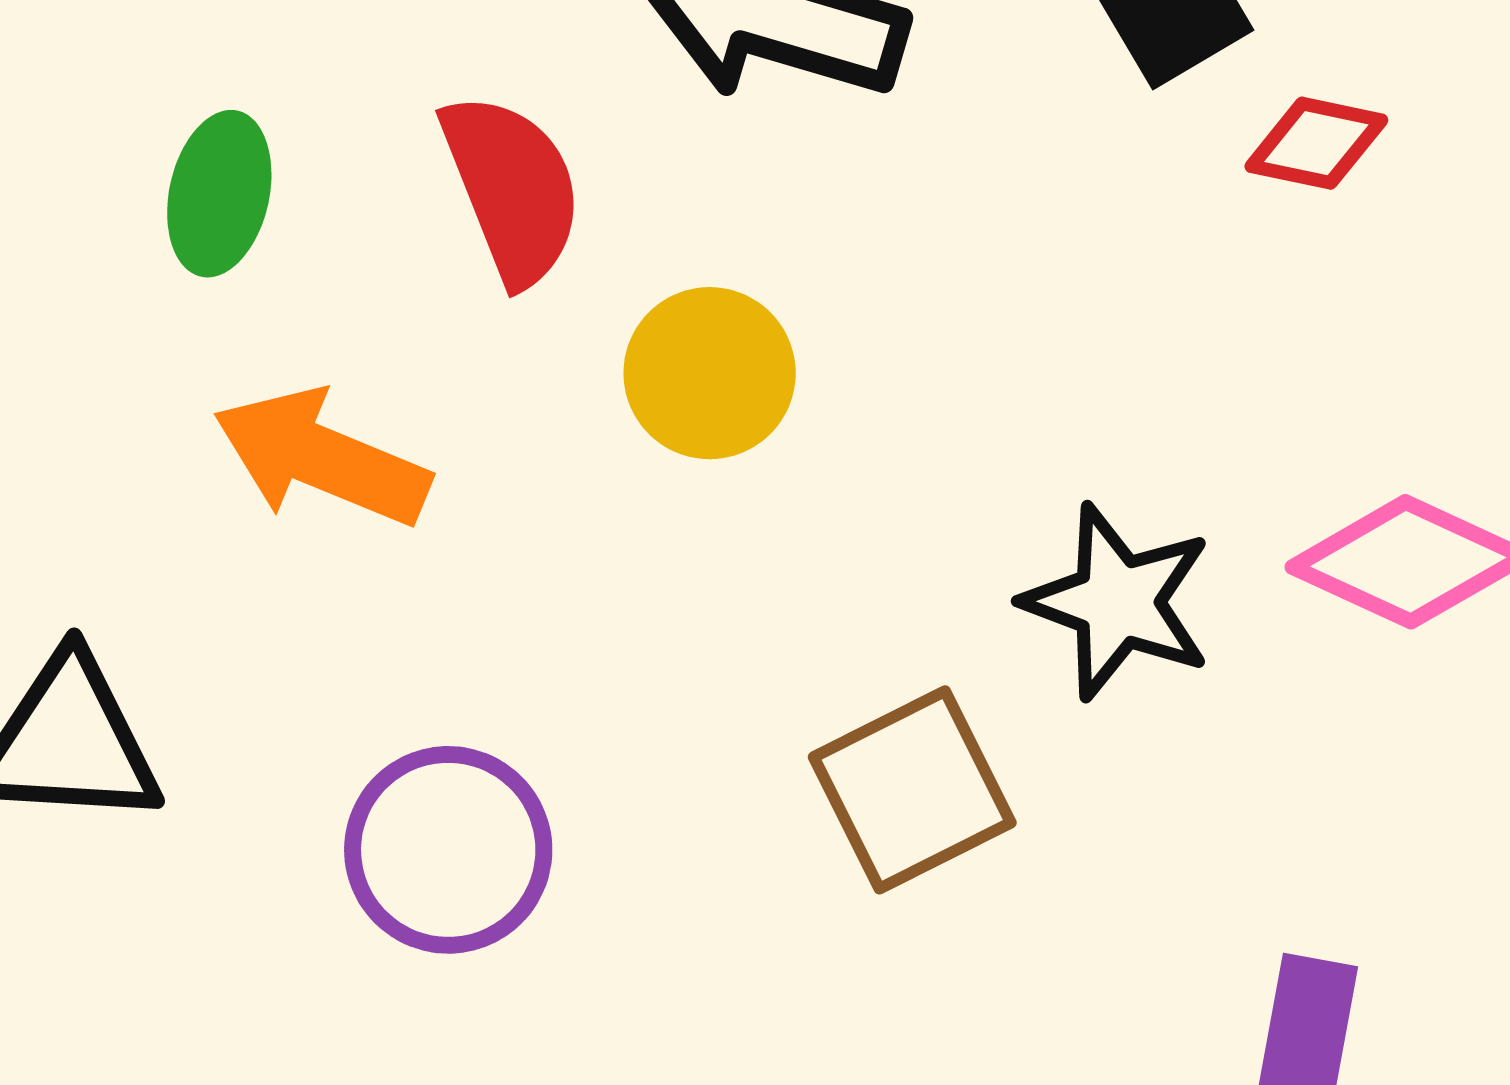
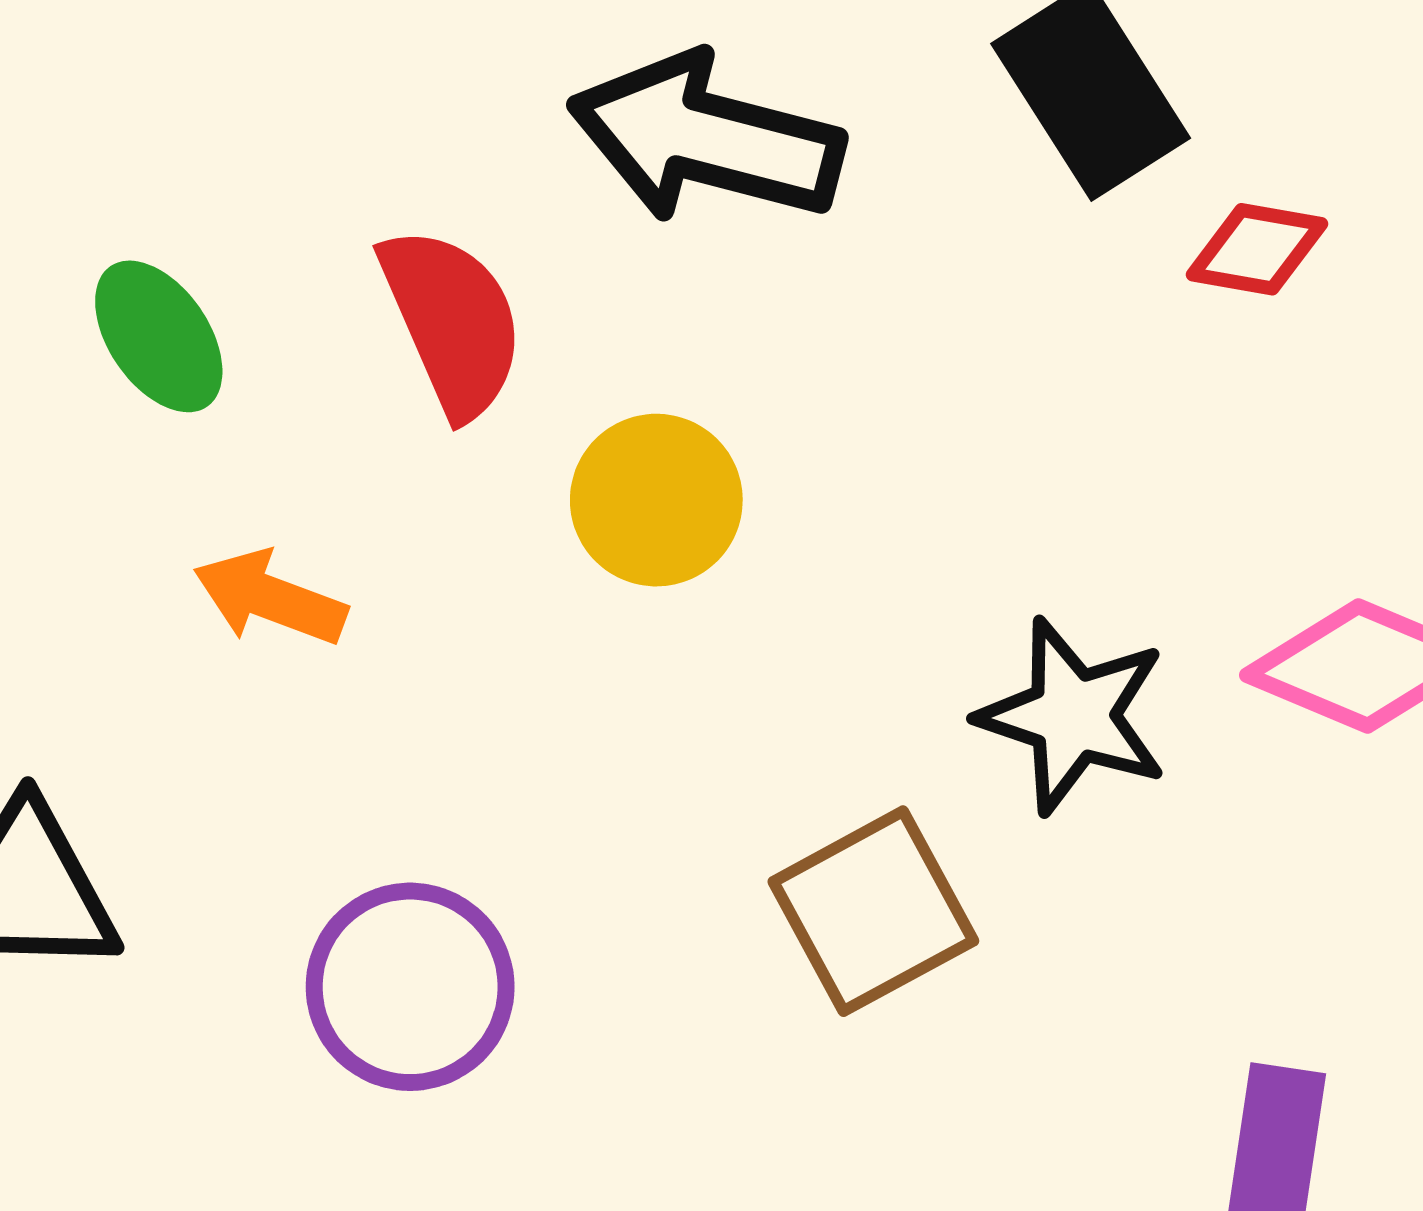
green ellipse: (219, 194) -> (159, 336), turned -45
orange arrow: (322, 458) -> (270, 598), size x0.7

